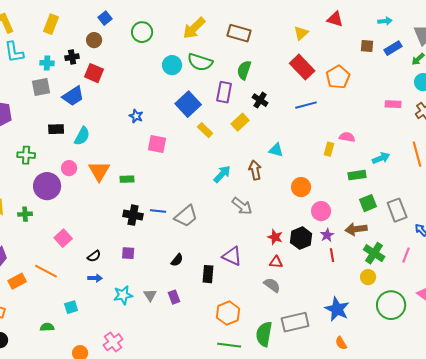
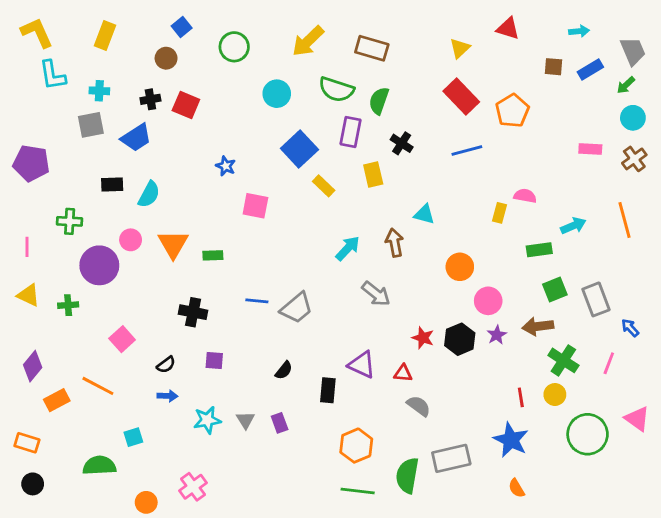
black cross: (72, 57) -> (150, 99), moved
green semicircle: (200, 62) -> (336, 89), moved
red square: (94, 73) -> (186, 105), moved
yellow rectangle: (240, 122) -> (373, 175), turned -60
black cross: (133, 215) -> (193, 312), moved
red line: (332, 255) -> (521, 397), moved
red triangle: (276, 262) -> (403, 373), moved
green semicircle: (47, 327) -> (99, 465), size x1.6

